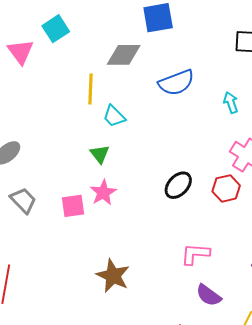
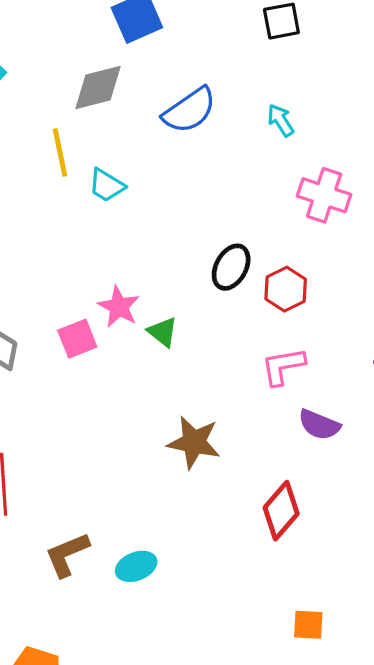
green triangle: (100, 154) -> (163, 332), moved
red hexagon: (226, 188) -> (286, 289), moved
brown star: (113, 276) -> (194, 442), moved

